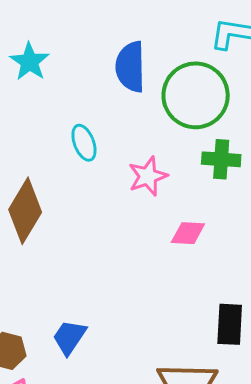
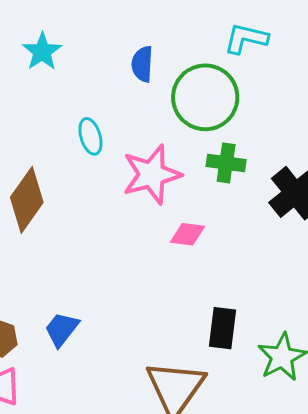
blue semicircle: (130, 67) -> (142, 64), size x0.7
pink star: (148, 176) -> (152, 174), size x1.5

